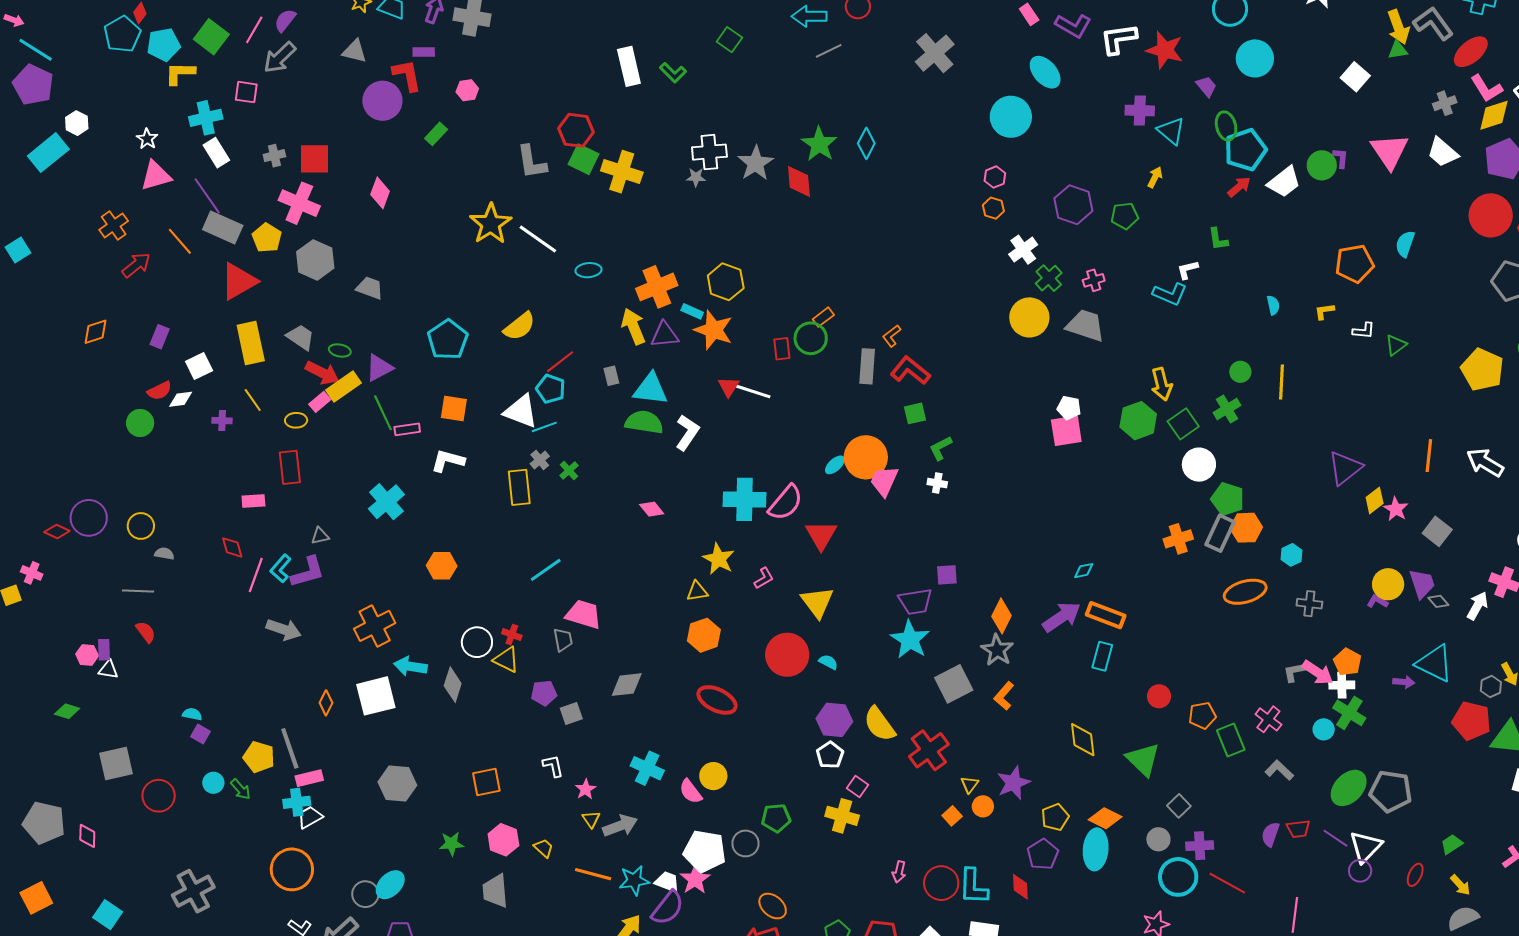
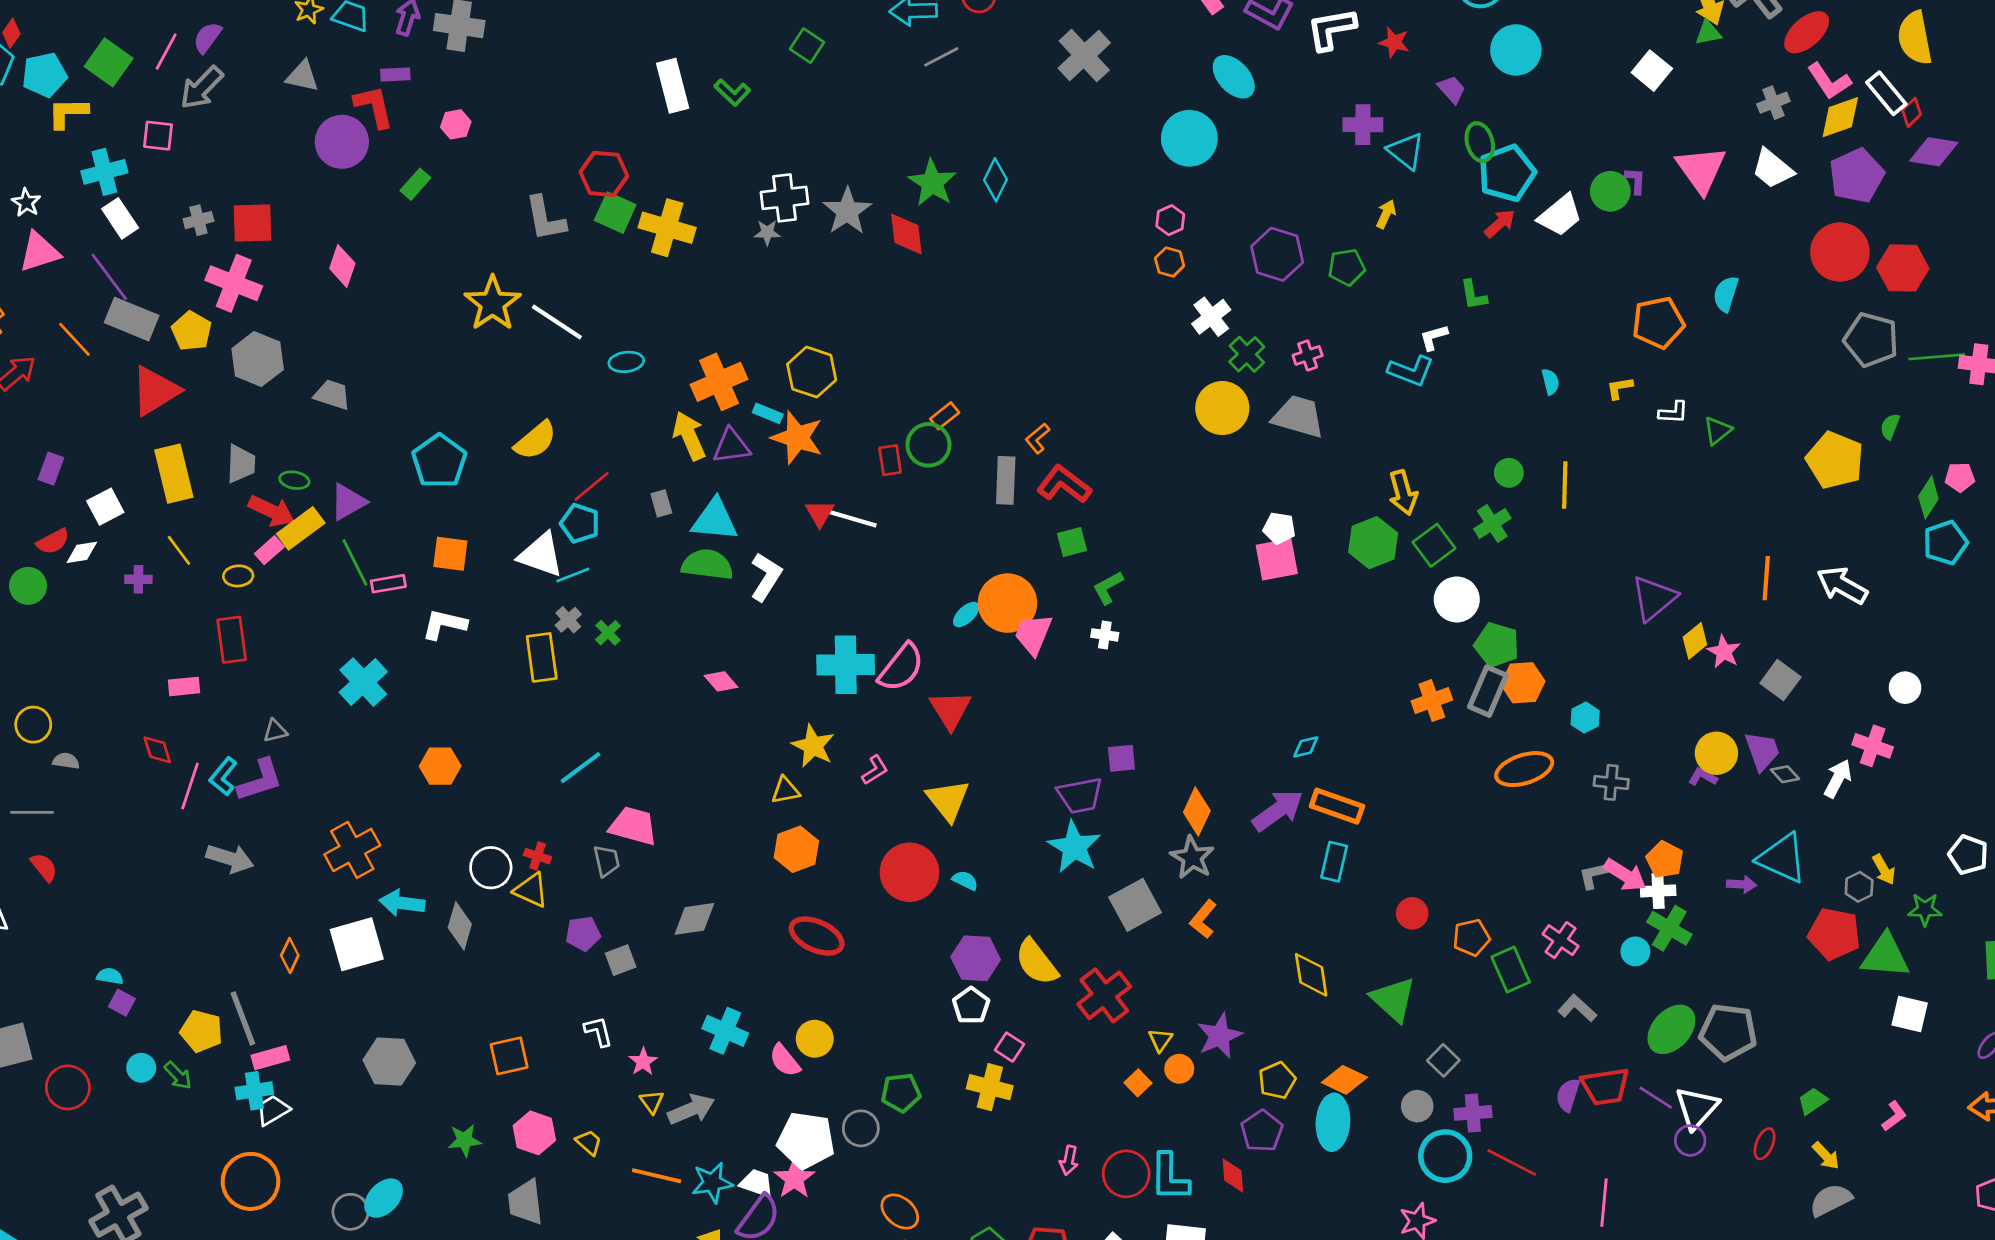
red star: (1165, 50) -> (1394, 42), size x0.6
gray trapezoid: (301, 337) -> (241, 464), turned 60
red trapezoid: (1298, 829) -> (1605, 1086), size x1.5

